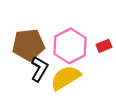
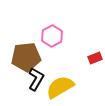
pink hexagon: (70, 46) -> (52, 36), moved, size x0.7

